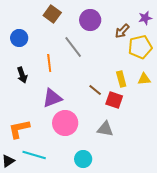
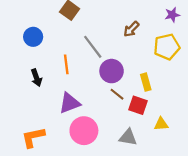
purple circle: (90, 20) -> (112, 71), moved
brown arrow: (122, 31) -> (131, 29), moved
yellow triangle: (144, 79) -> (161, 124), moved

